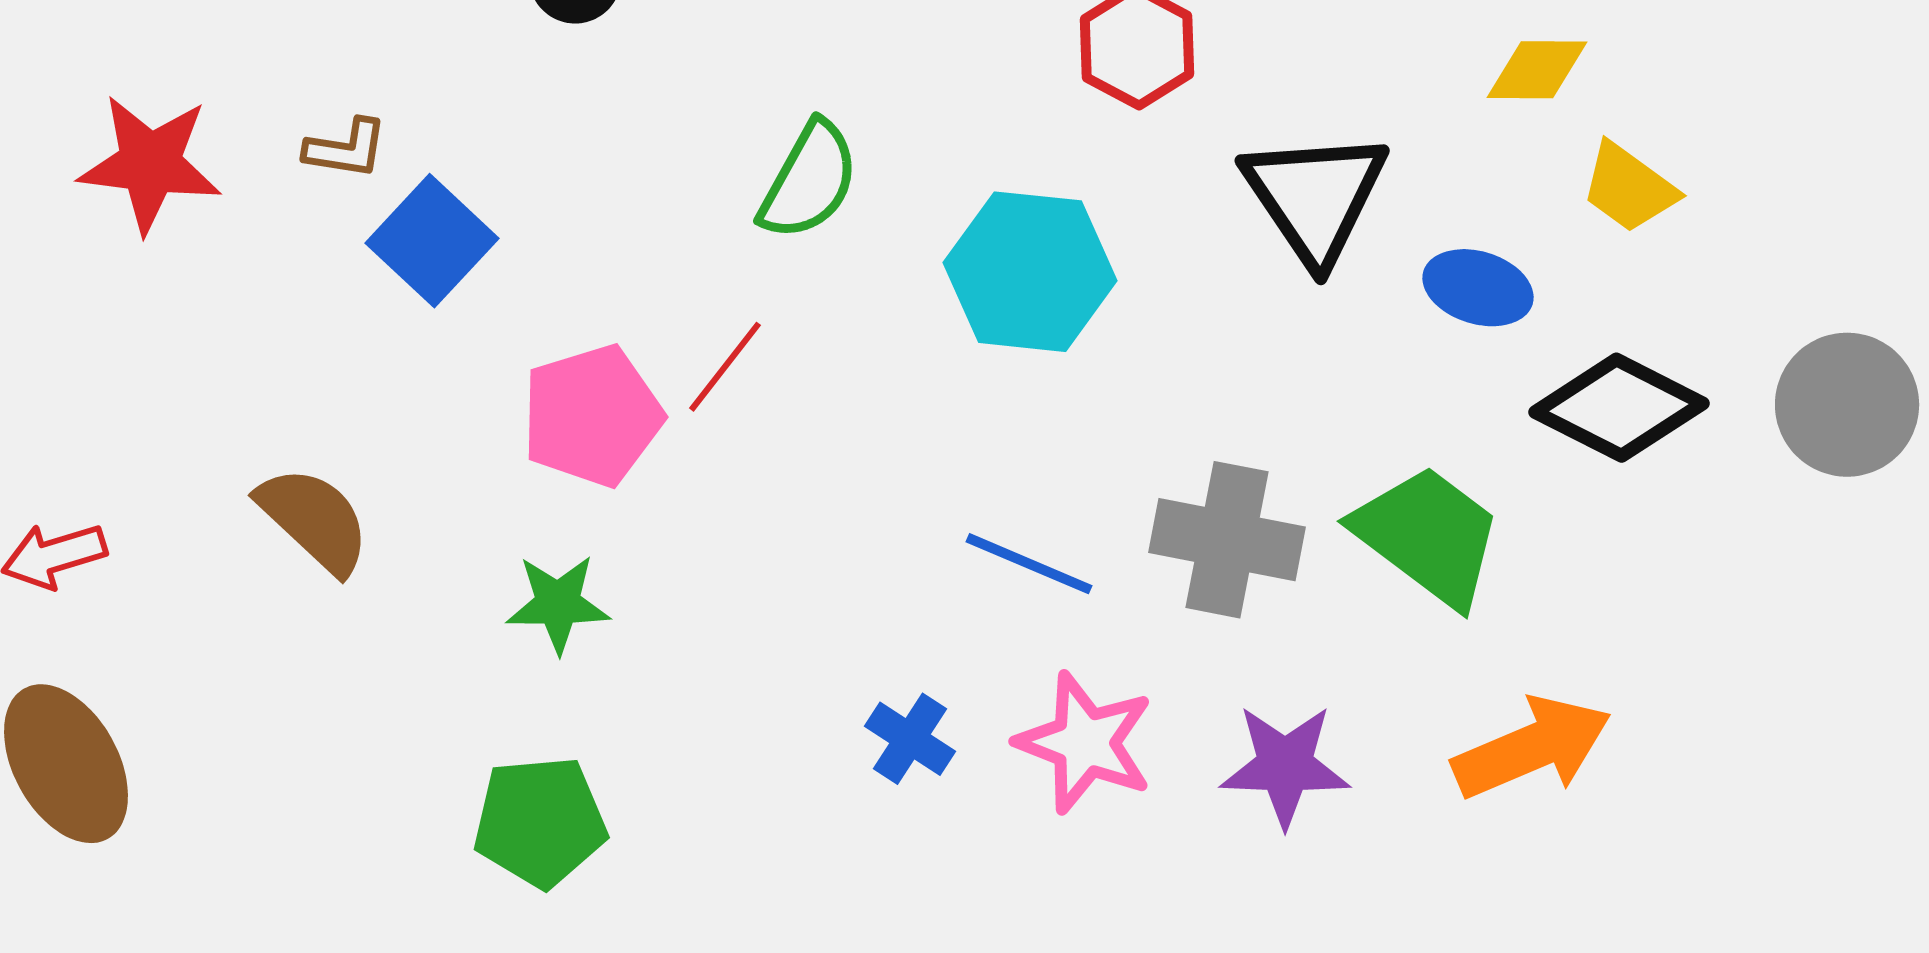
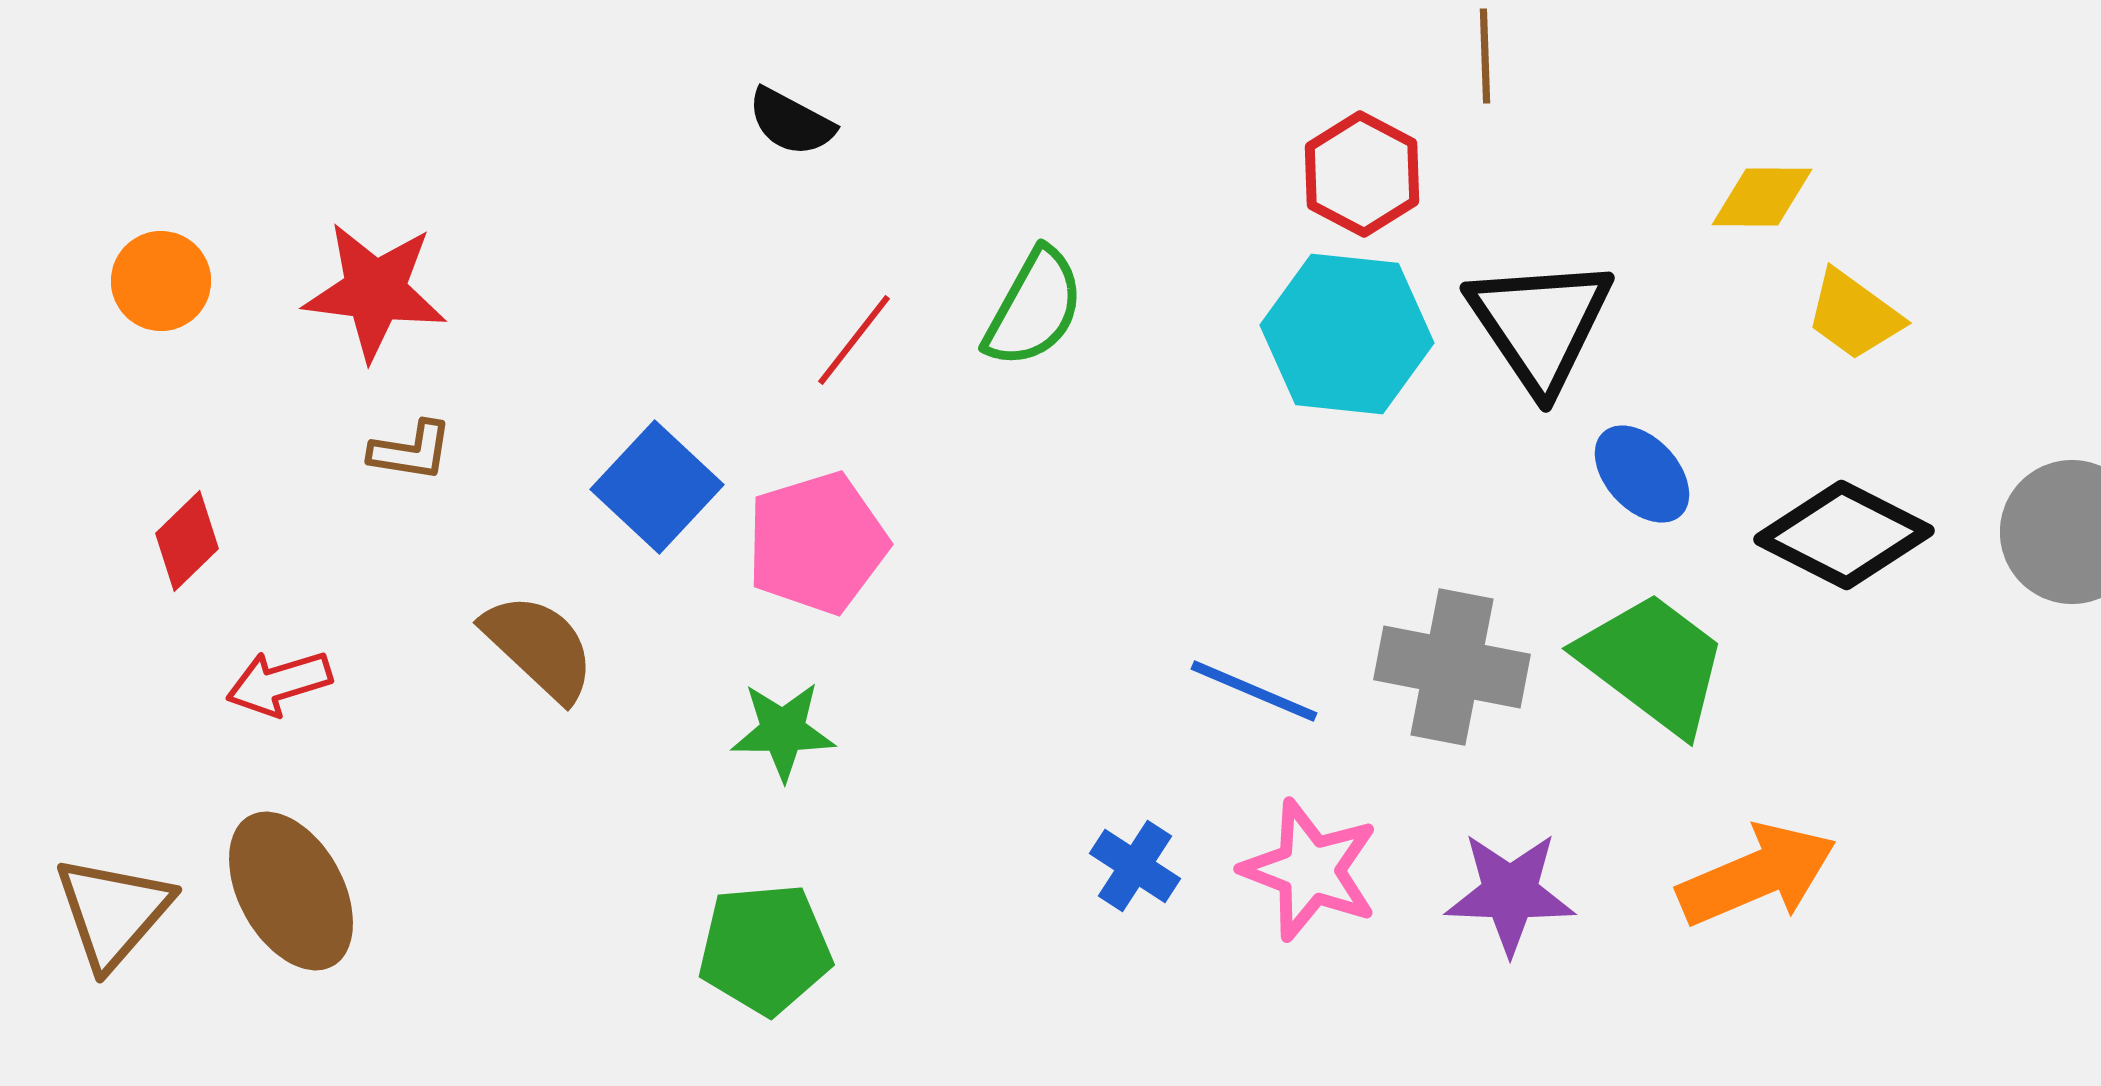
brown L-shape: (346, 149) -> (411, 451), moved
blue square: (432, 241) -> (657, 487), moved
cyan hexagon: (1030, 272) -> (1347, 334), moved
blue ellipse: (1478, 288) -> (1642, 474), moved, turned 30
red line: (725, 367) -> (854, 340), moved

